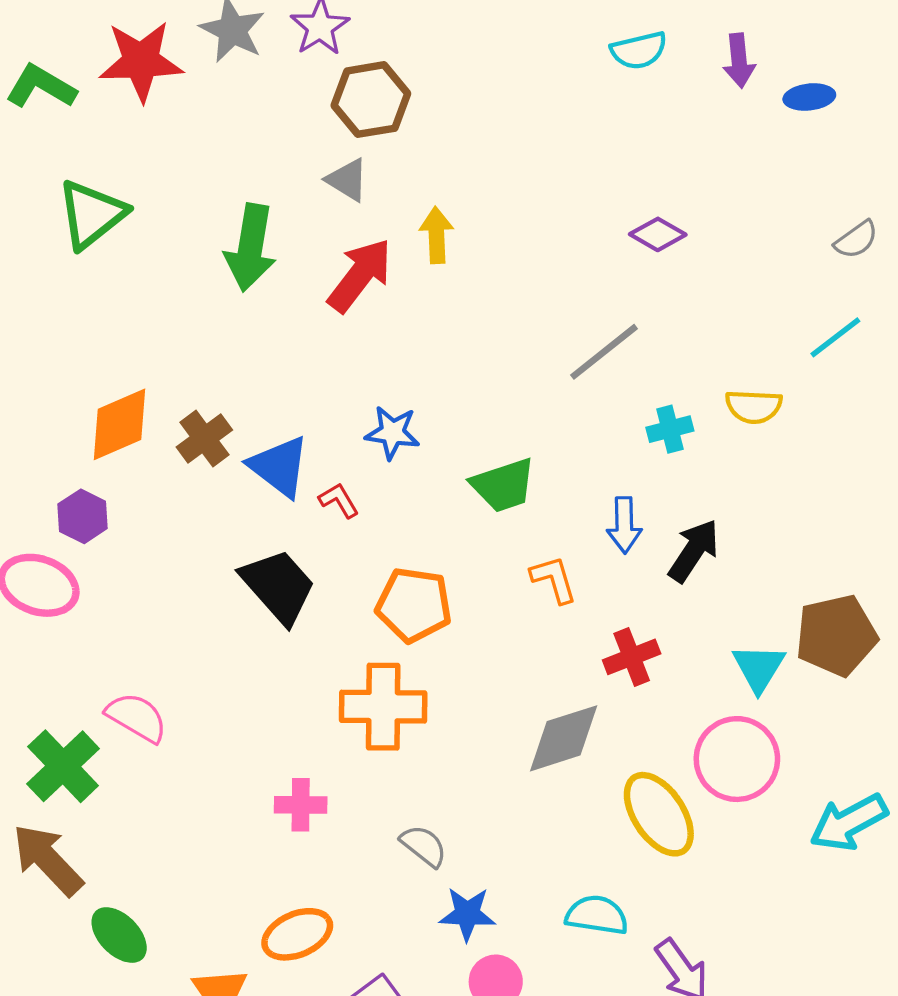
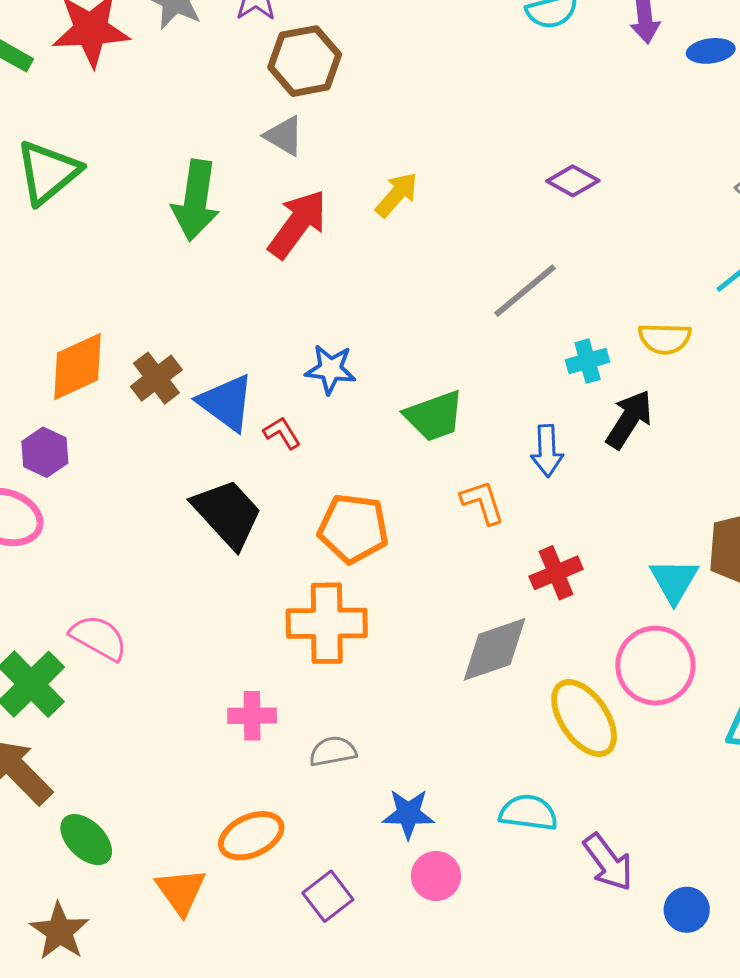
yellow arrow: (436, 235) -> (397, 195), moved, turned 45
black arrow: (694, 551) -> (629, 419), moved
gray semicircle: (424, 846) -> (333, 751), moved, turned -48

